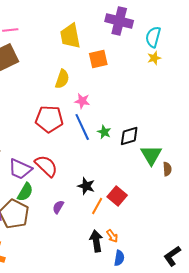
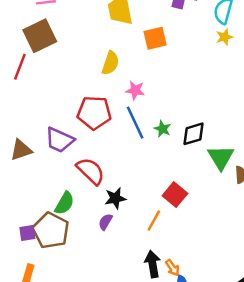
purple trapezoid: (20, 169) -> (60, 140), moved
black star: (86, 186) -> (115, 198), moved, turned -30
red square: (117, 196) -> (175, 195), moved
orange arrow: (112, 236) -> (172, 268), moved

